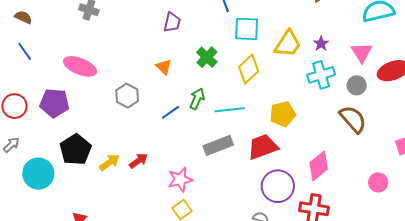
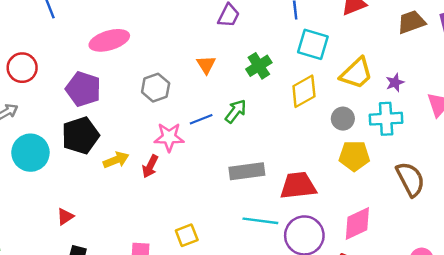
pink ellipse: (80, 66) -> (109, 40), turned -52
gray circle: (357, 85) -> (343, 119), moved
purple pentagon: (54, 103) -> (83, 89), moved
cyan line: (230, 110) -> (260, 221), moved
yellow pentagon: (283, 114) -> (354, 156), moved
red arrow: (138, 161) -> (150, 166), turned 138
pink star: (180, 180) -> (169, 137), moved

